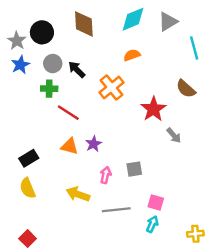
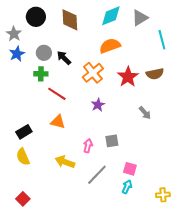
black circle: (42, 32) -> (36, 17), moved
orange semicircle: (132, 55) -> (110, 46), size x1.5
brown semicircle: (186, 89) -> (155, 74), turned -54
red star: (153, 109) -> (128, 77), moved
purple star: (93, 144) -> (98, 105), moved
gray line: (116, 210) -> (97, 175), turned -40

